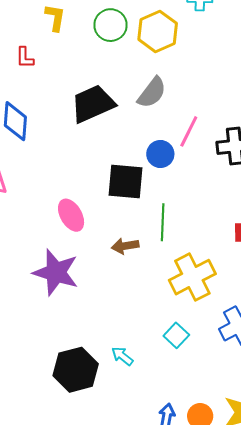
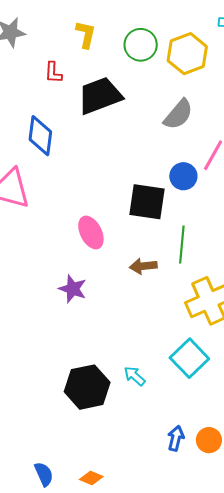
black trapezoid: (93, 104) -> (100, 96), moved
purple star: (56, 272) -> (73, 289), size x0.6
cyan square: (176, 335) -> (189, 358), size x1.5

